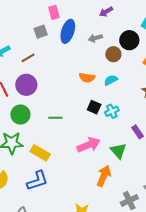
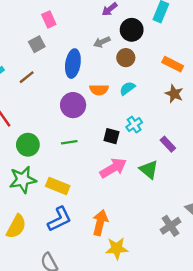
blue ellipse: (68, 31) -> (73, 64), moved
black circle: (129, 40) -> (132, 30), moved
purple circle: (26, 85) -> (73, 105), moved
black square: (94, 107) -> (111, 136), moved
orange arrow: (104, 176) -> (100, 223), moved

